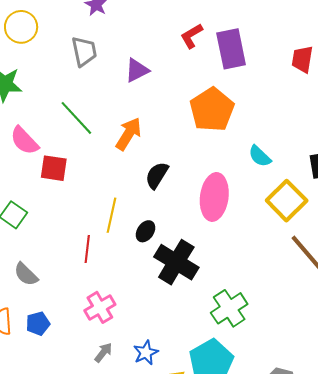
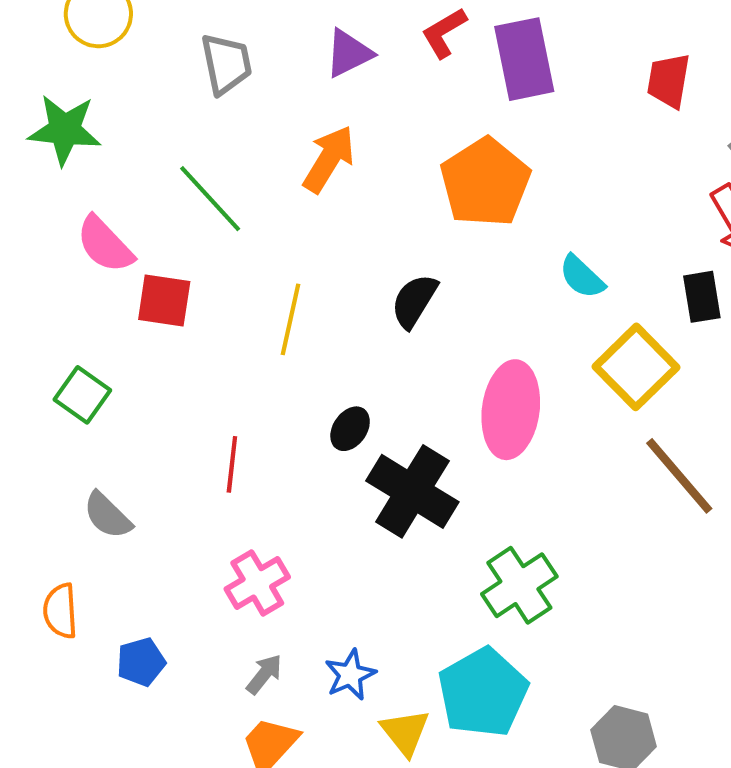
purple triangle: (137, 70) -> (349, 53), moved
orange arrow: (129, 134) -> (329, 159), moved
black semicircle: (157, 175) -> (414, 301), moved
pink ellipse: (214, 197) -> (511, 410), moved
yellow line: (111, 215) -> (291, 319), moved
blue pentagon: (38, 324) -> (141, 662), moved

